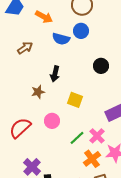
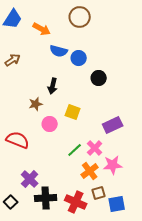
blue circle: (81, 31) -> (79, 58), moved
brown arrow: (25, 48) -> (13, 60), moved
pink circle: (52, 121) -> (50, 124), moved
red semicircle: (20, 128) -> (18, 140), turned 65

